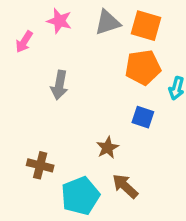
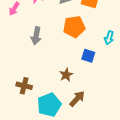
orange pentagon: (143, 67) -> (74, 27), moved
brown arrow: (125, 186) -> (77, 99), turned 90

